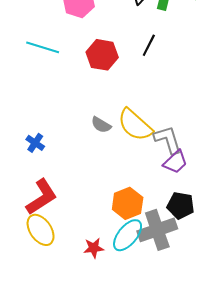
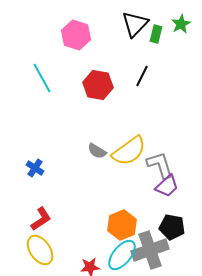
cyan line: (43, 47) -> (42, 78), turned 44
yellow semicircle: (135, 125) -> (129, 151), turned -78
red L-shape: (42, 197) -> (41, 219), size x0.7

